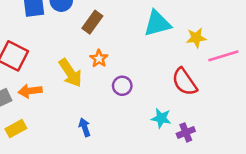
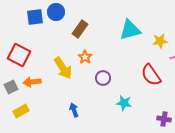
cyan star: (161, 118) -> (124, 103), moved
purple cross: (186, 132) -> (164, 119), moved, turned 32

